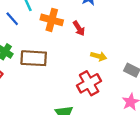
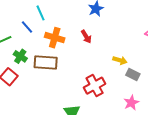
orange cross: (52, 20) -> (55, 38), moved
yellow arrow: (99, 56) -> (120, 60), moved

